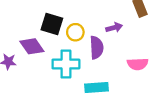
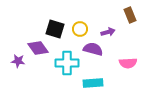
yellow circle: (75, 32) -> (80, 29), moved
purple semicircle: (97, 48) -> (93, 49), turned -72

